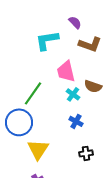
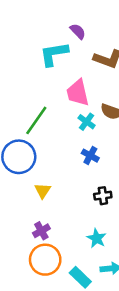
purple semicircle: (75, 22) -> (78, 31), moved
yellow triangle: (38, 149) -> (43, 191), size x0.6

